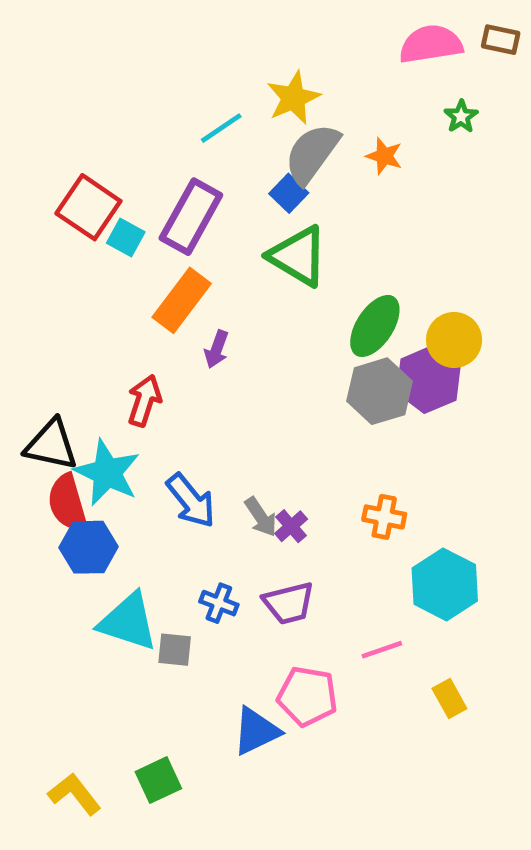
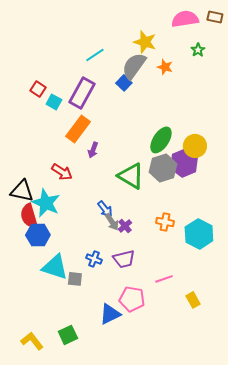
yellow star: (293, 98) -> (145, 42), moved, turned -30
red square: (88, 207) -> (38, 89), size x0.6
green triangle: (298, 256) -> (131, 176), moved
red arrow: (144, 401) -> (62, 172), turned 105
blue arrow: (191, 501) -> (105, 209), moved, size x0.7
cyan hexagon: (445, 584) -> (199, 234), moved

